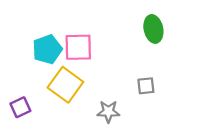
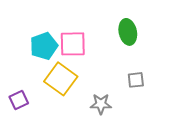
green ellipse: (153, 29) -> (128, 32), moved

